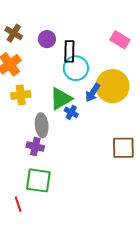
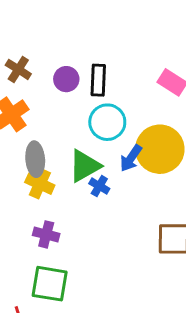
black rectangle: (69, 51) -> (98, 80), moved
yellow cross: (21, 95) -> (40, 184), moved, turned 30
gray ellipse: (42, 125) -> (35, 159), moved

